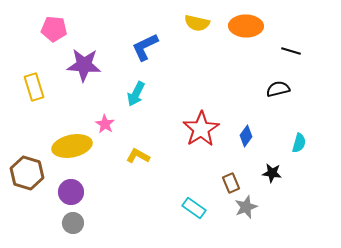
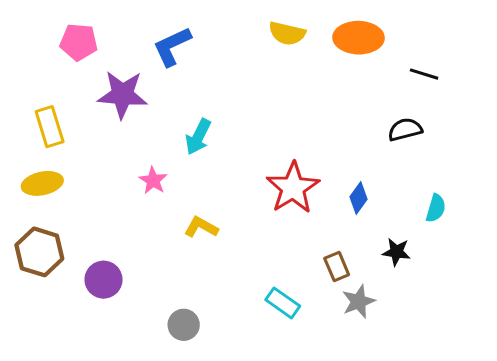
blue L-shape: (145, 47) -> (172, 46), moved
yellow ellipse: (72, 146) -> (42, 183), moved, size x0.7
gray circle: (73, 223) -> (184, 325), moved

